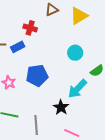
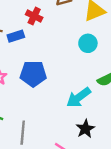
cyan circle: (75, 53) -> (88, 43), moved
black star: (61, 107) -> (85, 129), moved

